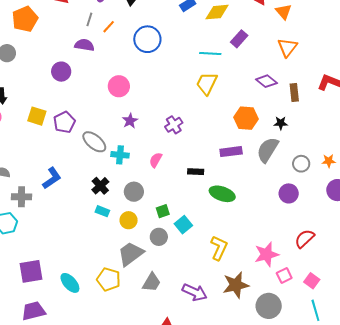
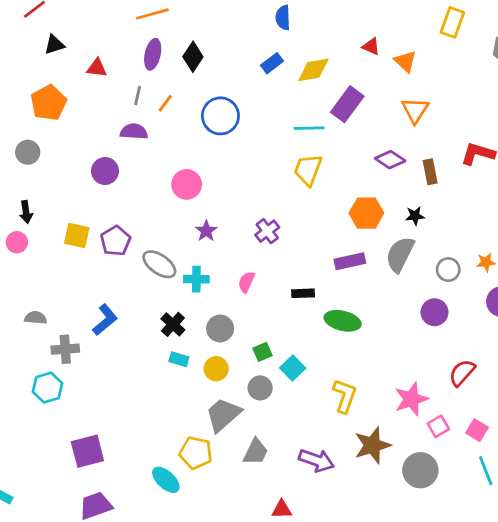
purple rectangle: (239, 39) -> (347, 104), size x1.4
cyan ellipse: (70, 283) -> (166, 480), moved

